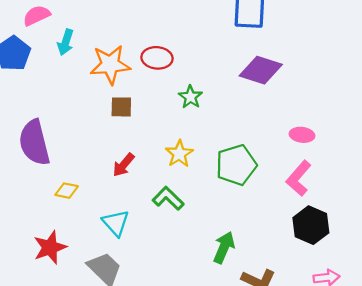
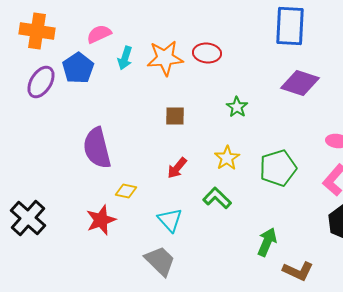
red ellipse: (157, 58) -> (207, 53), moved
orange star: (110, 65) -> (165, 58), moved
red star: (50, 247) -> (101, 220), moved

